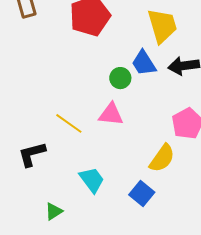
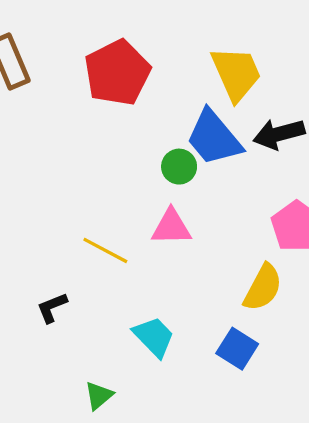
blue trapezoid: (144, 63) -> (214, 138), size x1.4
black L-shape: (32, 154) -> (52, 308), size x0.7

